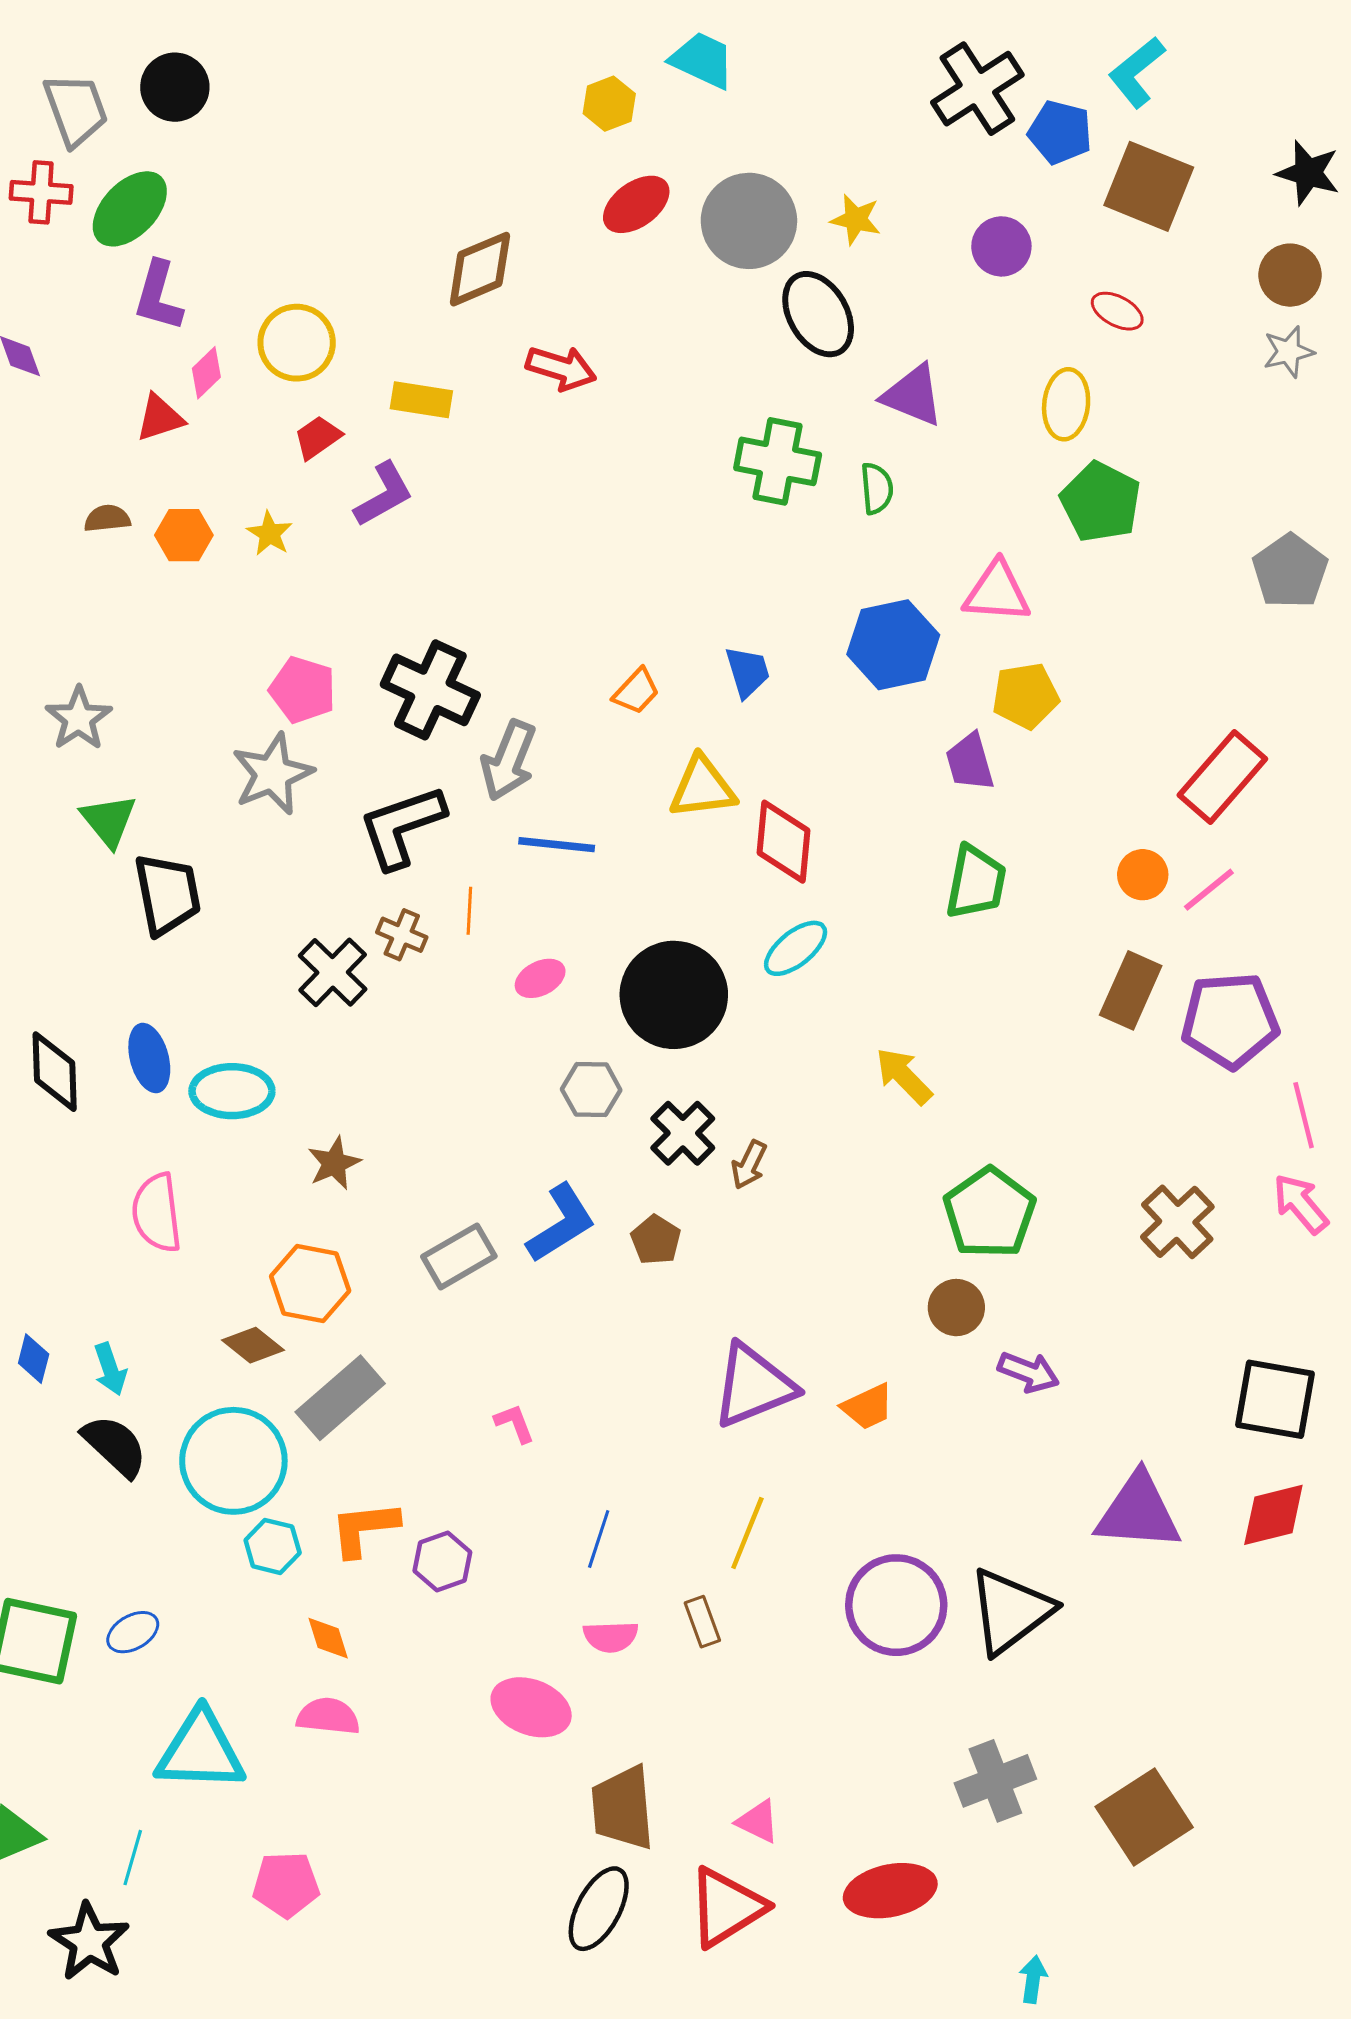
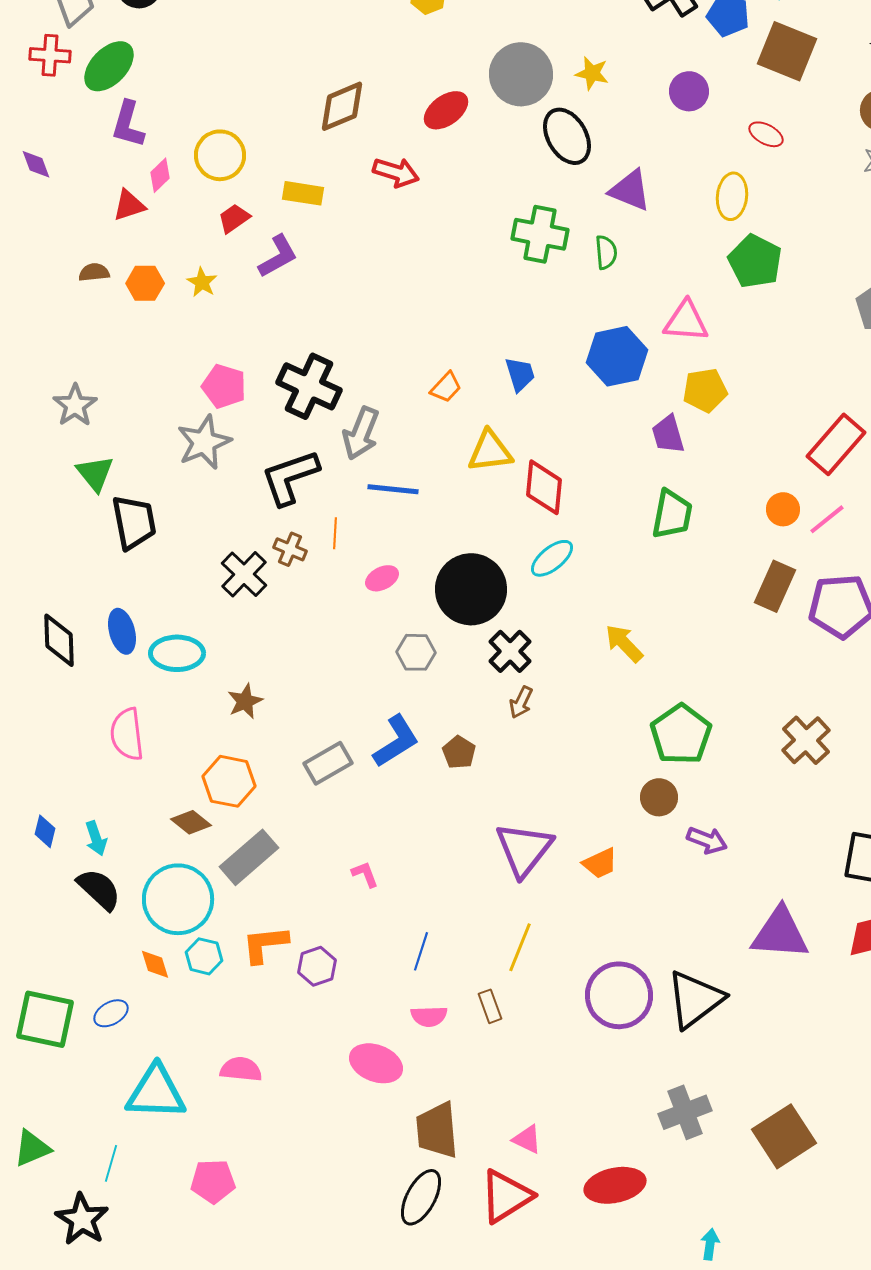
red ellipse: (636, 204) -> (446, 110), moved
black cross: (683, 1133) -> (510, 651), moved
purple triangle: (753, 1386) -> (524, 849), turned -30
orange diamond: (328, 1638) -> (155, 964), moved

